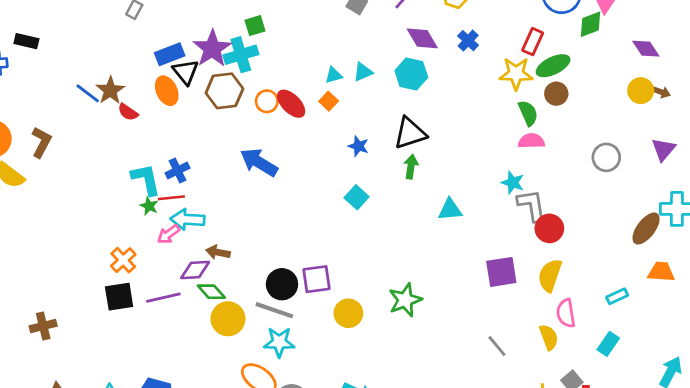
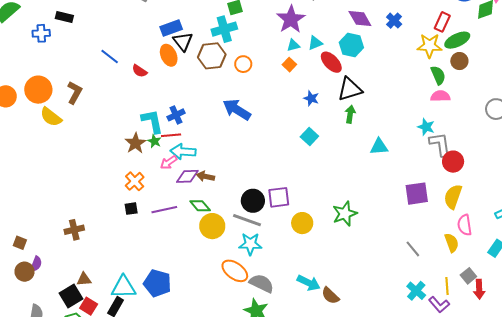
purple star: (212, 49) -> (291, 19), moved
brown star: (110, 90) -> (136, 143), moved
red ellipse: (291, 104) -> (331, 62), moved
purple diamond: (195, 270) -> (187, 176), moved
black square: (119, 297) -> (131, 209), size x0.6

